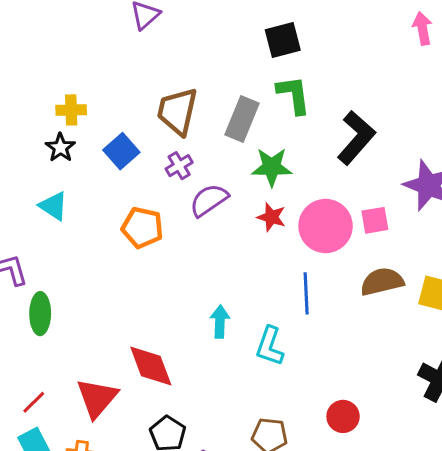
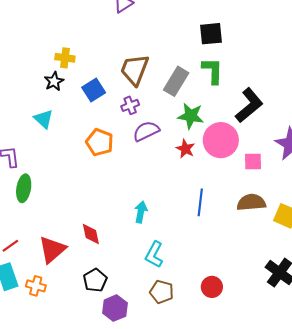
pink circle: (326, 226) -> (221, 140), moved
cyan L-shape: (270, 346) -> (154, 255), moved
red diamond: (151, 366) -> (91, 234), size x0.7

